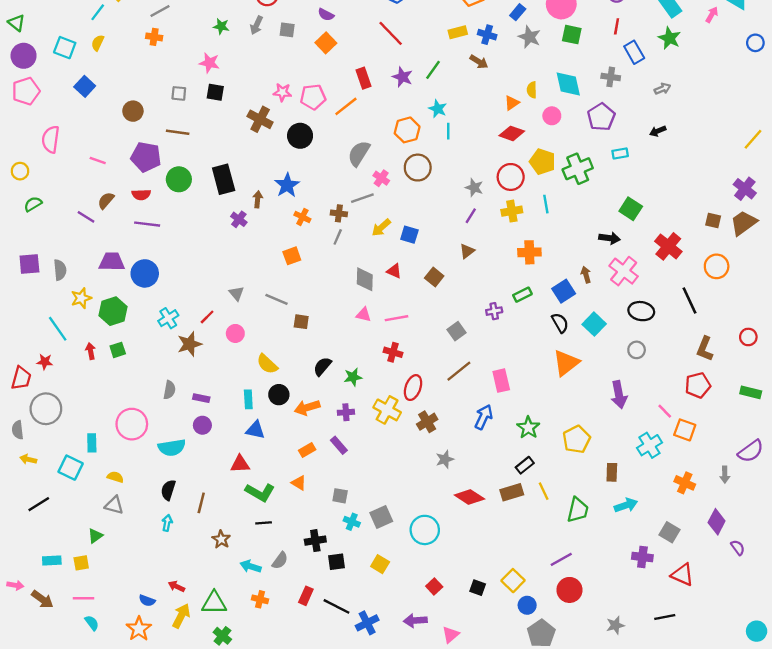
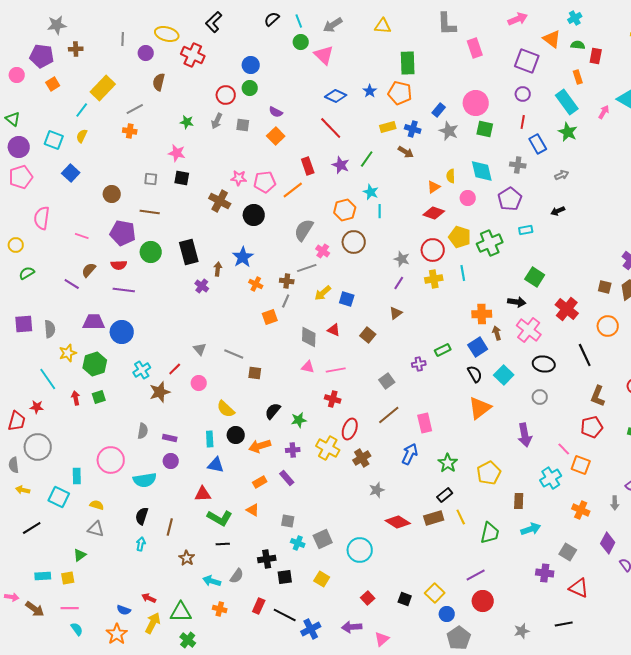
orange cross: (529, 252) -> (482, 314), moved
orange square: (292, 256) -> (270, 317), moved

